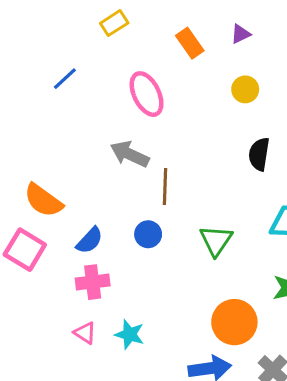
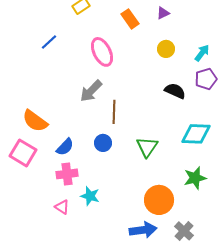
gray arrow: (130, 154) -> (91, 91), turned -70
black semicircle: (259, 154) -> (175, 91), turned 105
cyan star: (130, 334) -> (90, 196), moved

